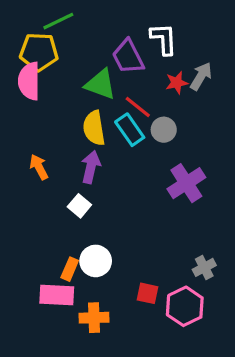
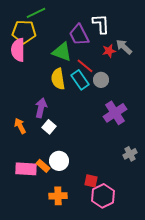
gray arrow: (201, 76) -> (124, 47), turned -78
orange arrow: (39, 167) -> (20, 126), moved
purple arrow: (91, 167) -> (41, 108), moved
gray cross: (204, 267) -> (130, 154), moved
orange rectangle: (70, 269) -> (43, 166), turned -72
pink rectangle: (57, 295) -> (26, 169), moved
pink hexagon: (185, 306) -> (103, 196), moved

